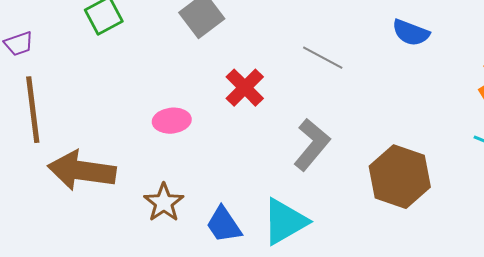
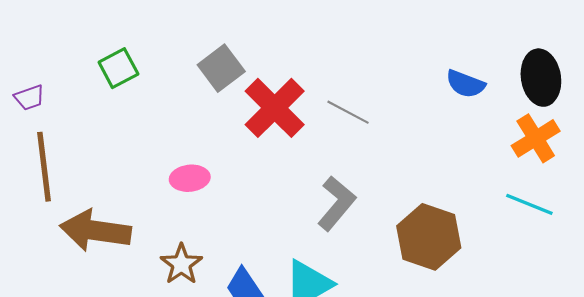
blue semicircle: (411, 33) -> (465, 84), moved
red cross: (245, 88) -> (275, 108), moved, size x1.5

